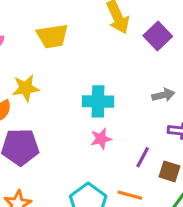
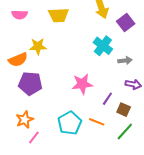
cyan cross: (98, 101) -> (103, 46), moved, turned 30
pink star: (101, 139) -> (82, 84), size x1.5

